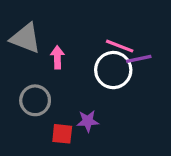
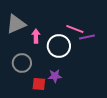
gray triangle: (26, 38) -> (16, 24), turned -45
white circle: (113, 70) -> (59, 46), moved

